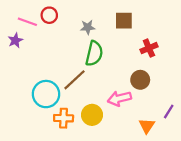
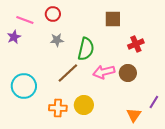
red circle: (49, 15) -> (53, 14), moved
gray star: (88, 27) -> (57, 40), moved
cyan circle: (46, 94) -> (24, 86), moved
pink arrow: (119, 98) -> (104, 72), moved

